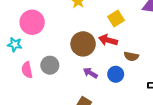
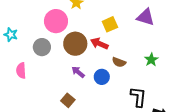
pink circle: (32, 22) -> (56, 21), moved
gray circle: (50, 65) -> (42, 47), moved
pink semicircle: (27, 70) -> (21, 71), moved

